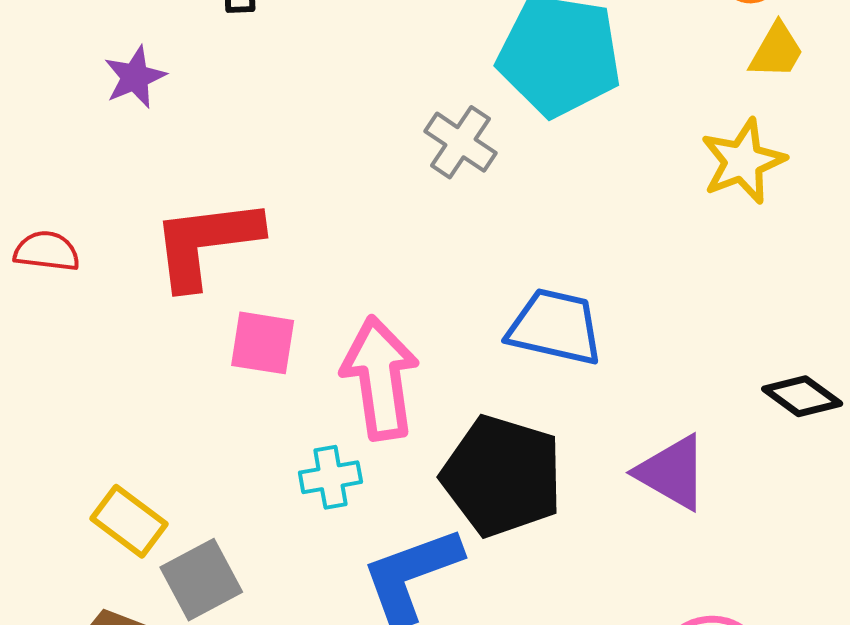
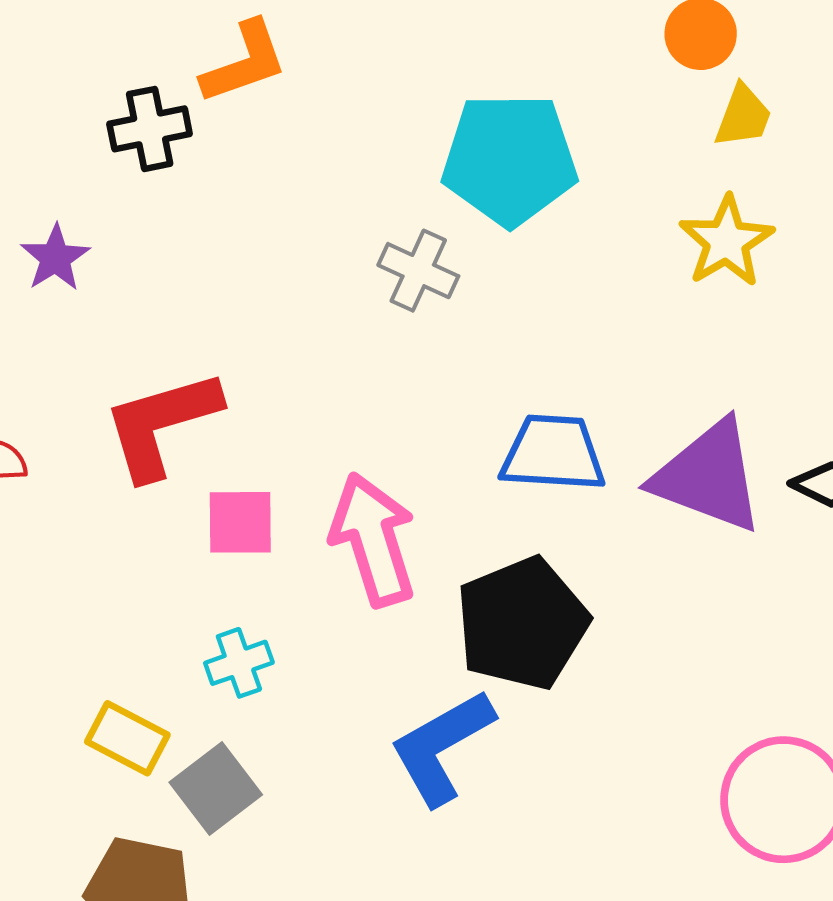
purple triangle: (672, 472) -> (708, 476), moved, size x1.4
black pentagon: (502, 476) -> (522, 623), turned -30
cyan cross: (330, 477) -> (239, 663), moved

